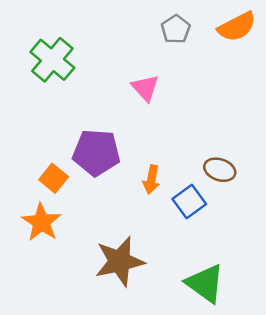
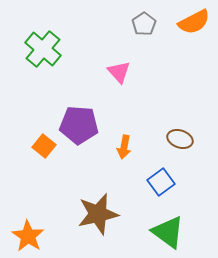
blue square: (189, 201) -> (161, 182), moved
orange star: (41, 222) -> (28, 236), moved

